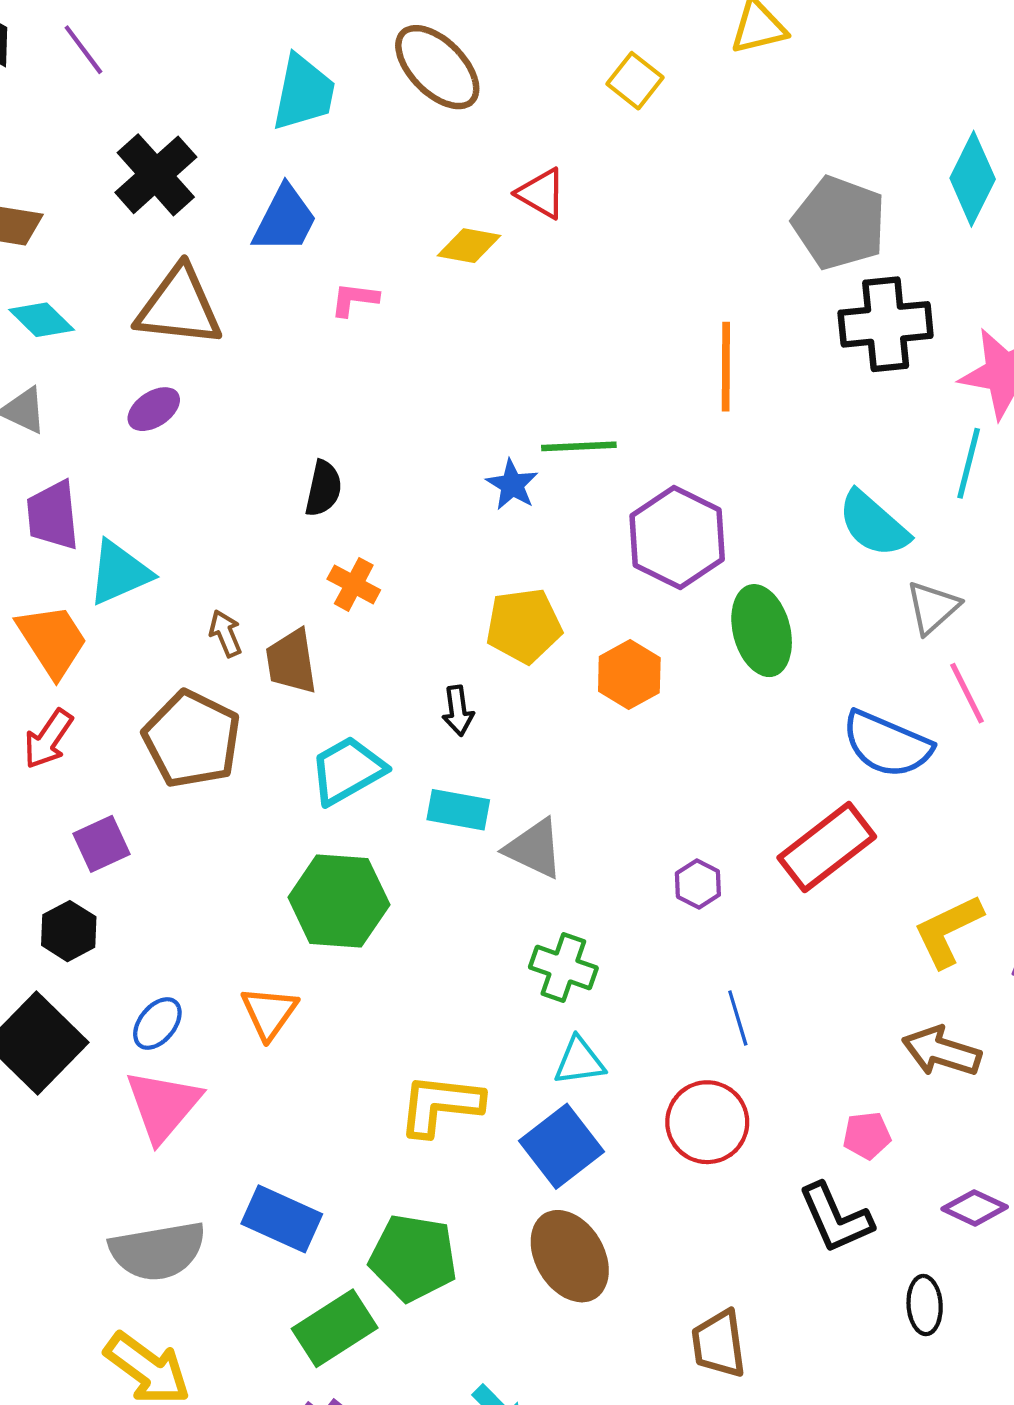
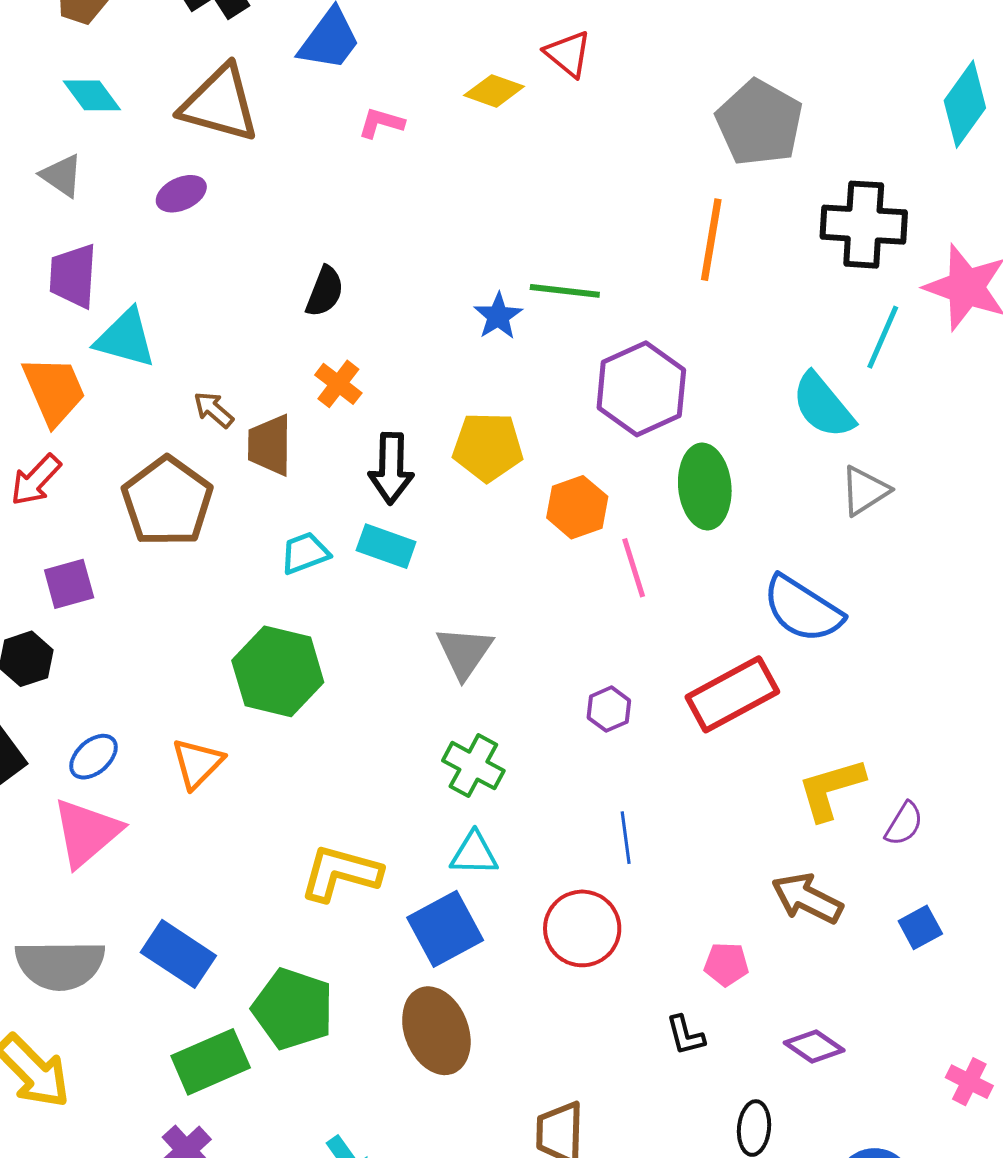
gray pentagon: (839, 223) -> (759, 123), moved
cyan line: (969, 463) -> (883, 337), moved
cyan triangle: (119, 573) -> (125, 338), turned 30
brown arrow: (225, 633) -> (214, 410), turned -36
pink line: (967, 693) -> (634, 568), moved
black arrow: (458, 711) -> (391, 468), moved, size x1.5
cyan trapezoid: (347, 770) -> (305, 553), size x0.7
cyan rectangle: (458, 810) -> (386, 546), moved
gray triangle: (534, 848) -> (464, 652), turned 30
black L-shape: (836, 1218) -> (685, 1035), size x0.6

